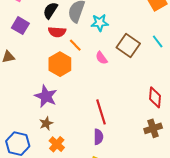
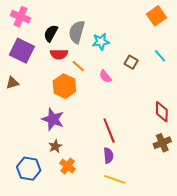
purple square: (20, 26) -> (22, 51), size x1.4
brown square: (128, 46) -> (131, 62), size x0.6

